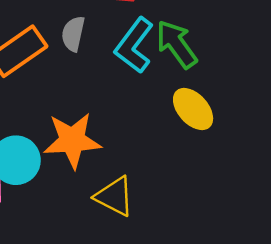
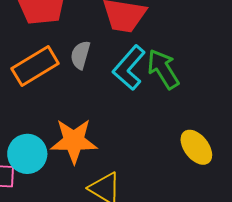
yellow ellipse: (193, 109) -> (196, 147), moved

